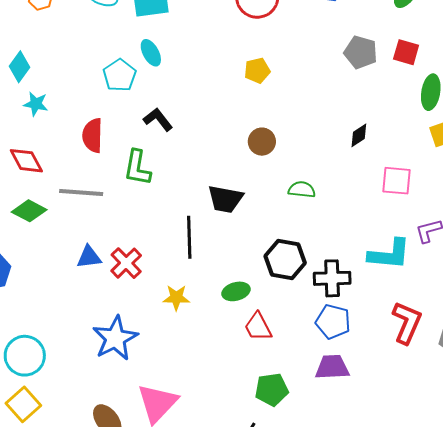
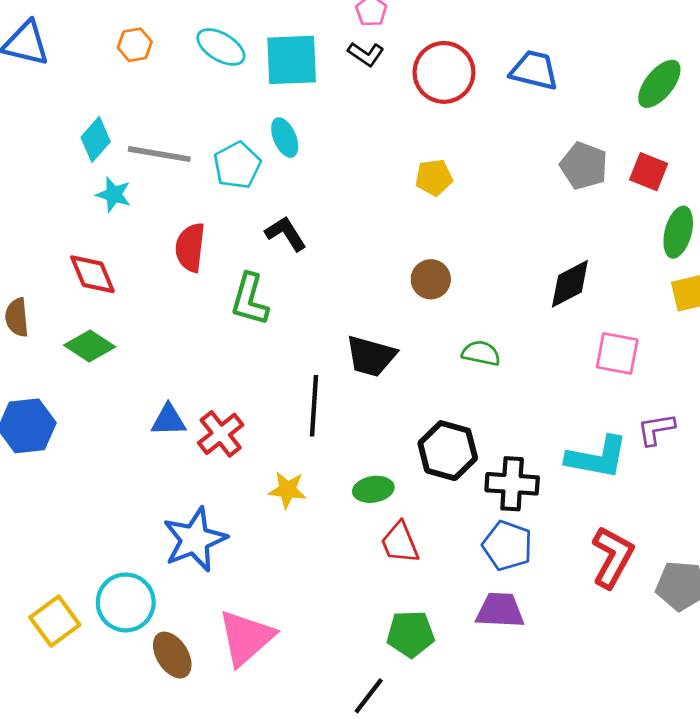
black diamond: (359, 135) -> (570, 284), size x1.5
gray line: (81, 193) -> (159, 154), moved
cyan circle: (25, 356) -> (126, 602), moved

